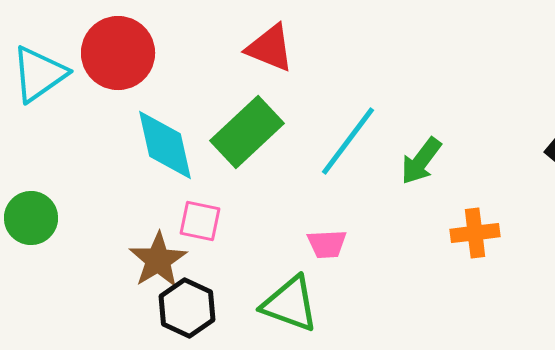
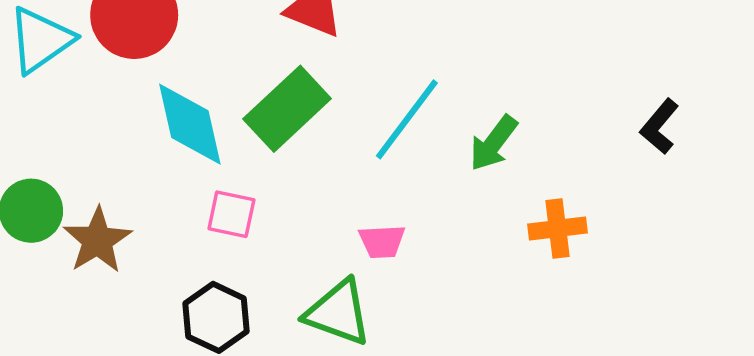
brown star: (158, 260) -> (97, 240), moved

